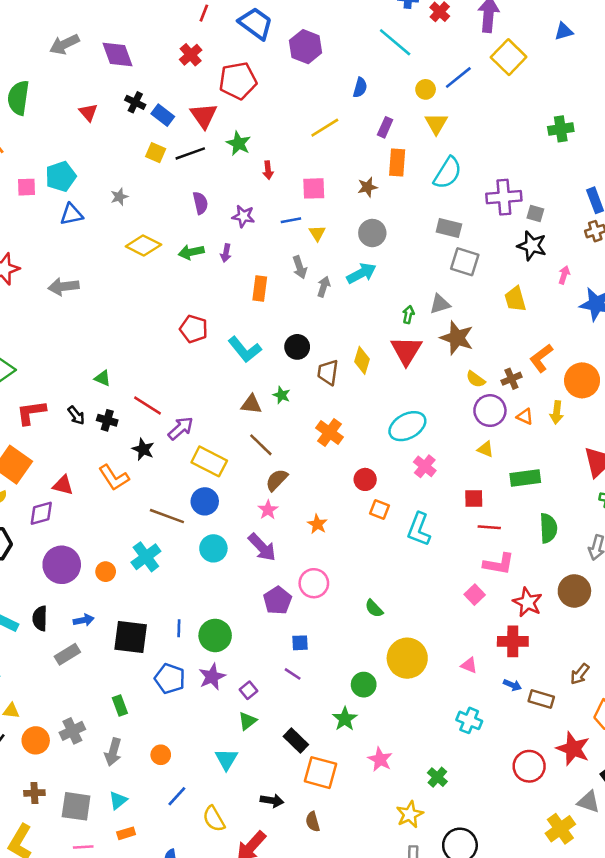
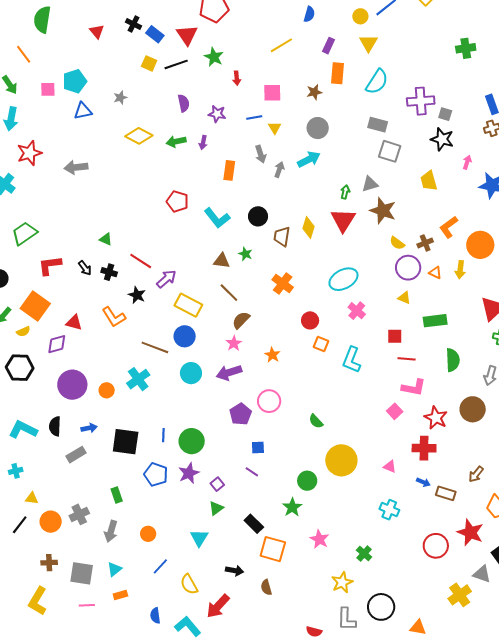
purple arrow: (262, 547) -> (229, 373), turned 115

